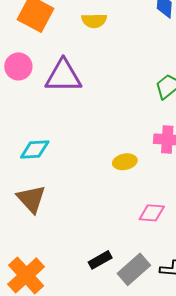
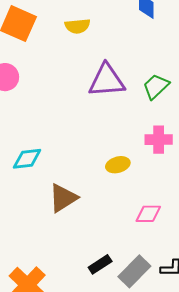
purple triangle: (63, 76) -> (107, 80), moved
brown triangle: (31, 199) -> (63, 198), moved, turned 44

